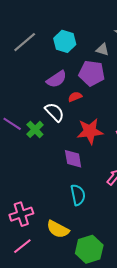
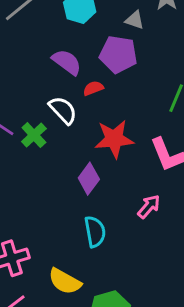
purple semicircle: (57, 79) -> (67, 62), turned -110
purple diamond: (73, 159) -> (89, 179), turned 45

